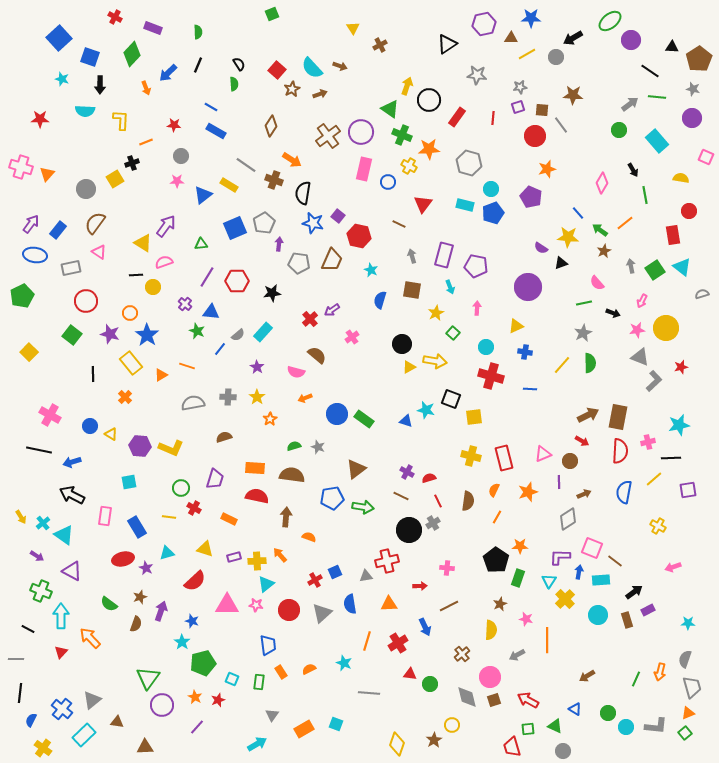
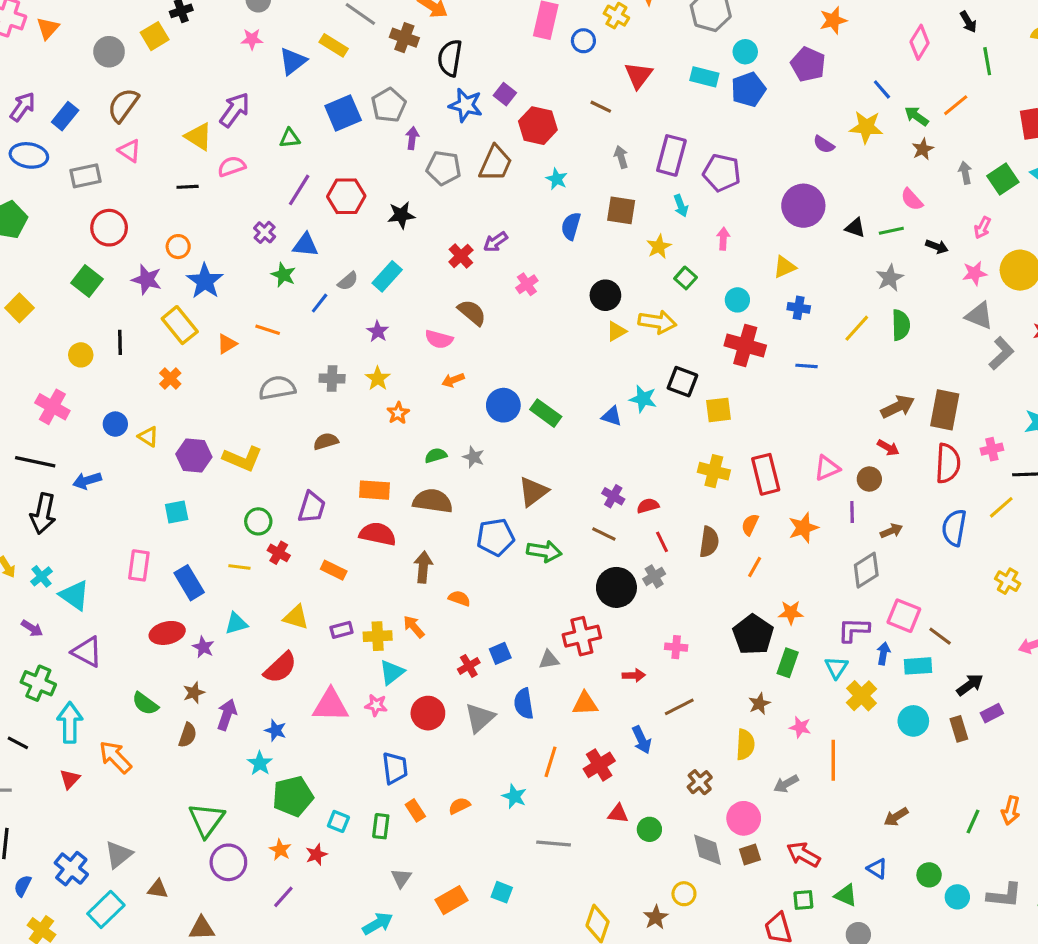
black triangle: (561, 263) -> (855, 228), moved, turned 40
yellow circle: (153, 287) -> (81, 355), moved
black arrow: (72, 495) -> (43, 514), moved, turned -105

